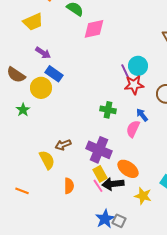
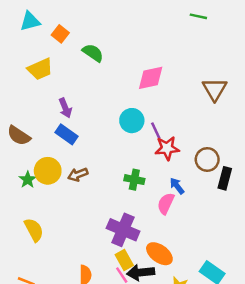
pink diamond: (94, 29) -> (151, 78), moved
purple arrow: (43, 53) -> (65, 108), moved, turned 35
cyan circle: (138, 66) -> (132, 121), moved
yellow circle: (41, 88) -> (48, 171), moved
brown arrow: (63, 145) -> (78, 175), moved
yellow semicircle: (47, 160) -> (34, 230), moved

